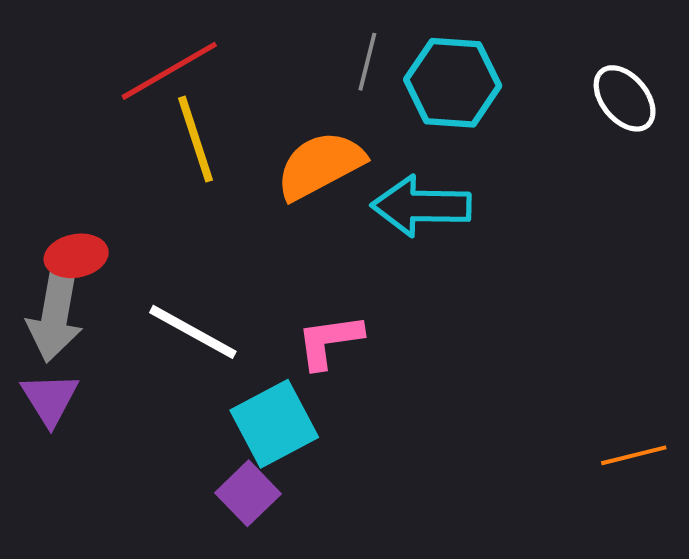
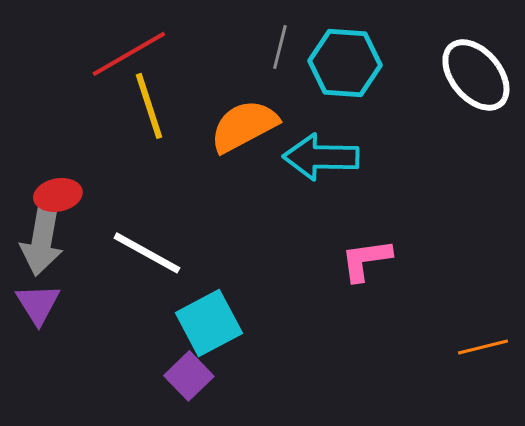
white ellipse: (625, 98) -> (476, 75), size x1.4
pink L-shape: (329, 341) -> (366, 260), moved

